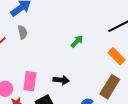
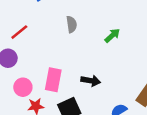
gray semicircle: (23, 32) -> (71, 24), moved

